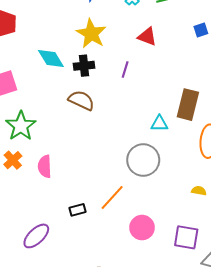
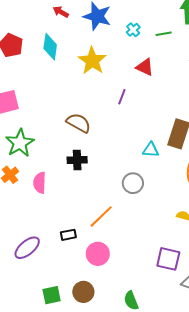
cyan diamond: (51, 59) -> (50, 47), moved, turned 36
black cross: (84, 66) -> (77, 160), moved
gray circle: (143, 160) -> (133, 183), size x0.7
black rectangle: (78, 210) -> (68, 235), moved
pink circle: (142, 228) -> (98, 254), moved

